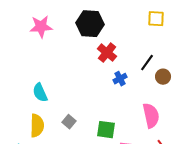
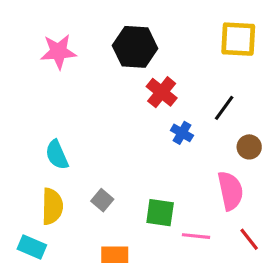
yellow square: (156, 19) -> (238, 39), size x1.4
brown circle: (163, 77) -> (249, 147), moved
blue cross: (120, 79) -> (182, 133), turned -32

